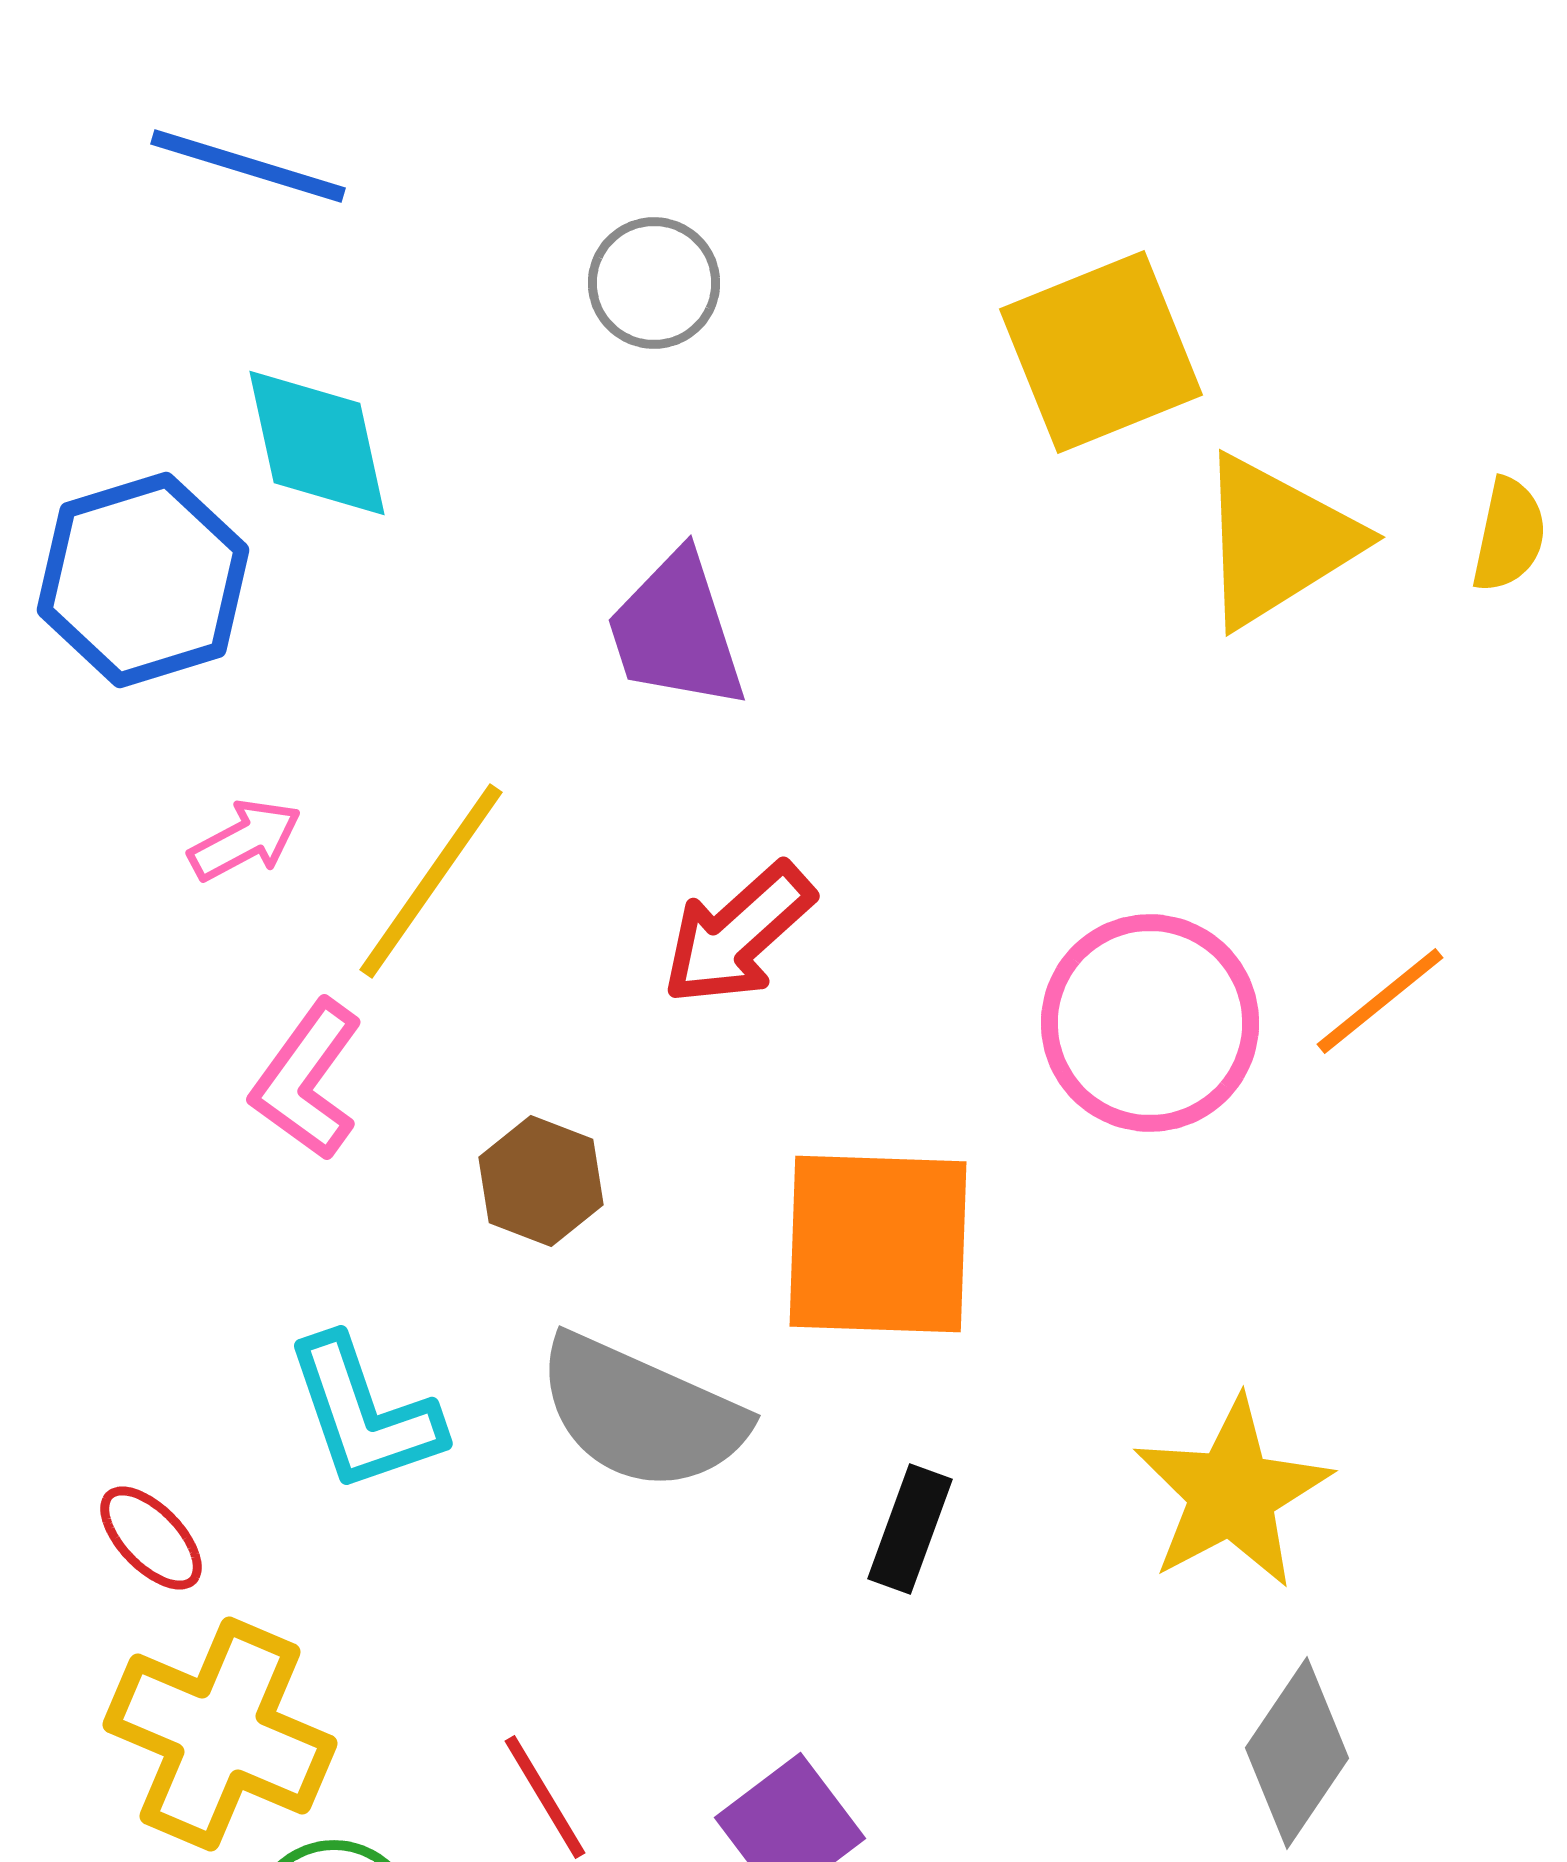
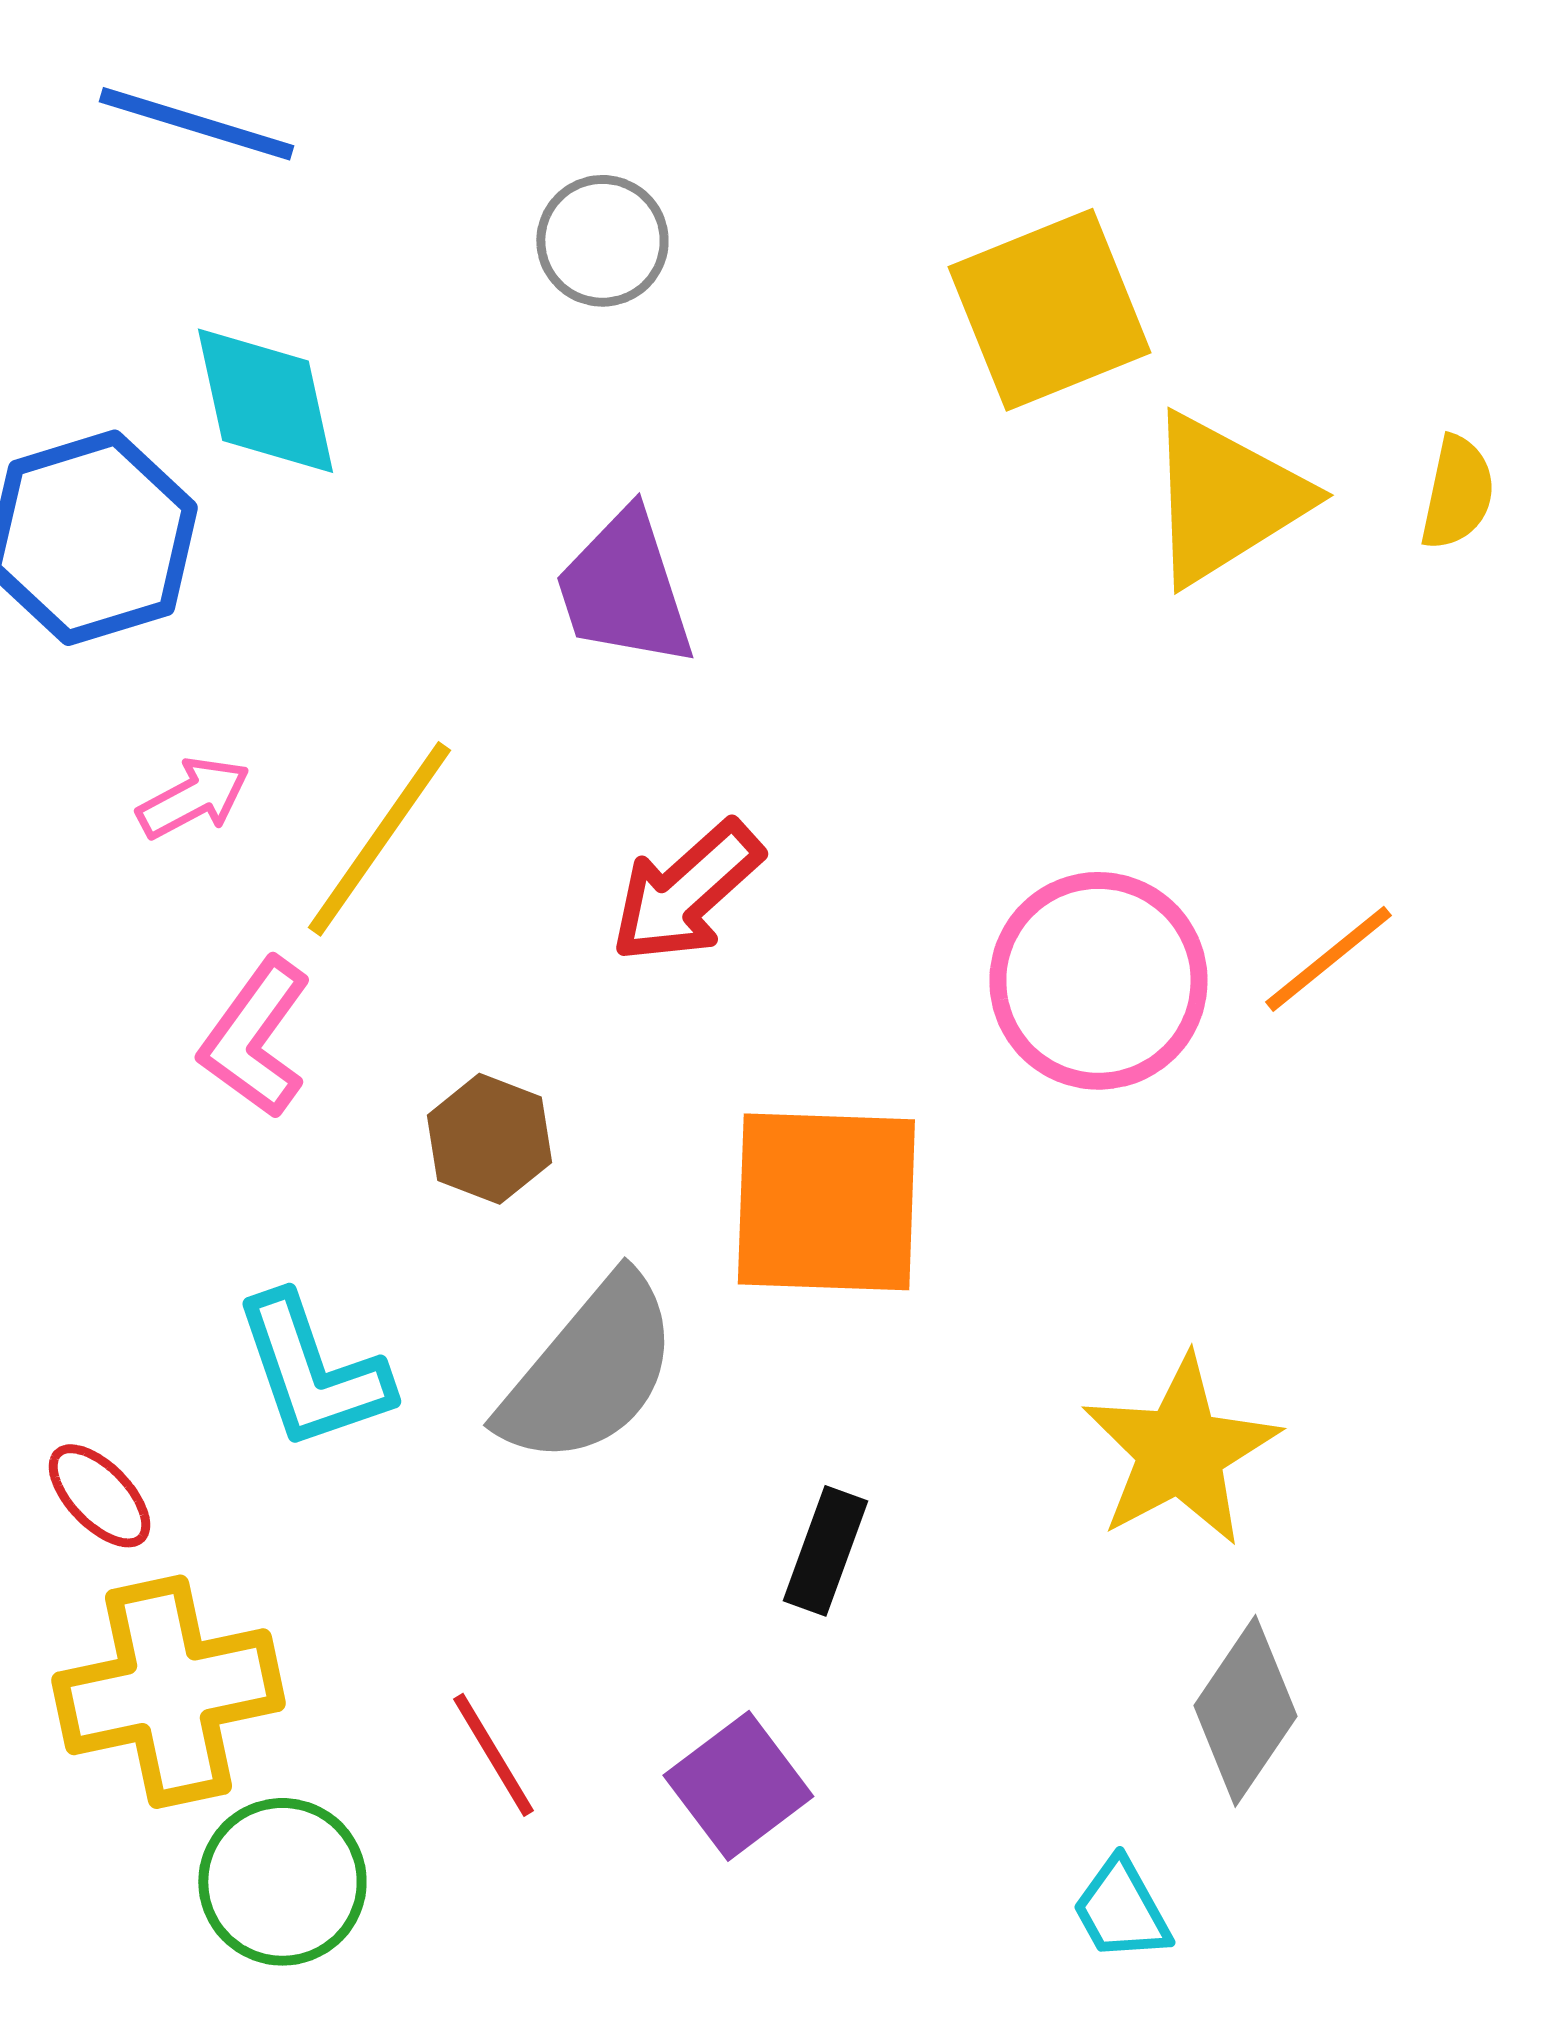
gray semicircle: (641, 1413) -> (589, 1371), turned -74
black rectangle: (910, 1529) -> (825, 1551), moved
yellow cross: (220, 1734) -> (168, 1692), turned -35

